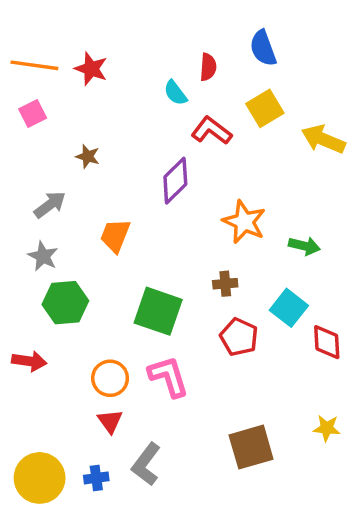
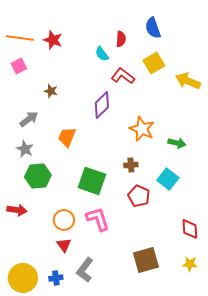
red diamond: (327, 342) -> (190, 229), moved
yellow star: (327, 428) -> (190, 264), moved

